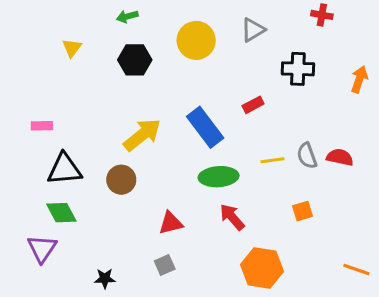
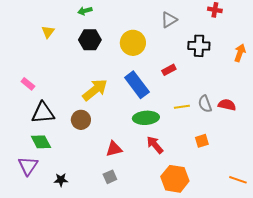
yellow circle: (196, 40) -> (133, 43), moved
pink rectangle: (42, 126) -> (28, 84), turned 40
black star: (105, 278) -> (61, 180), moved

